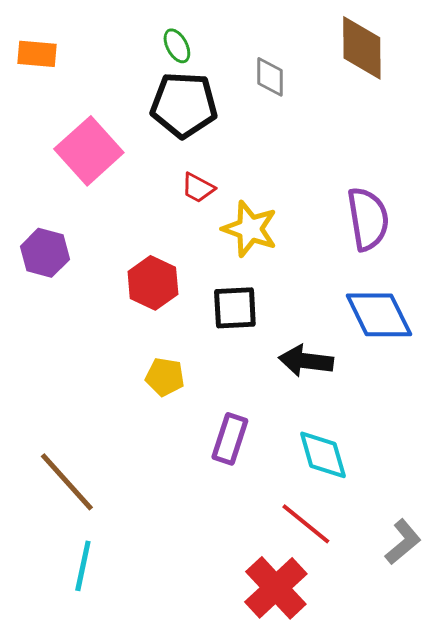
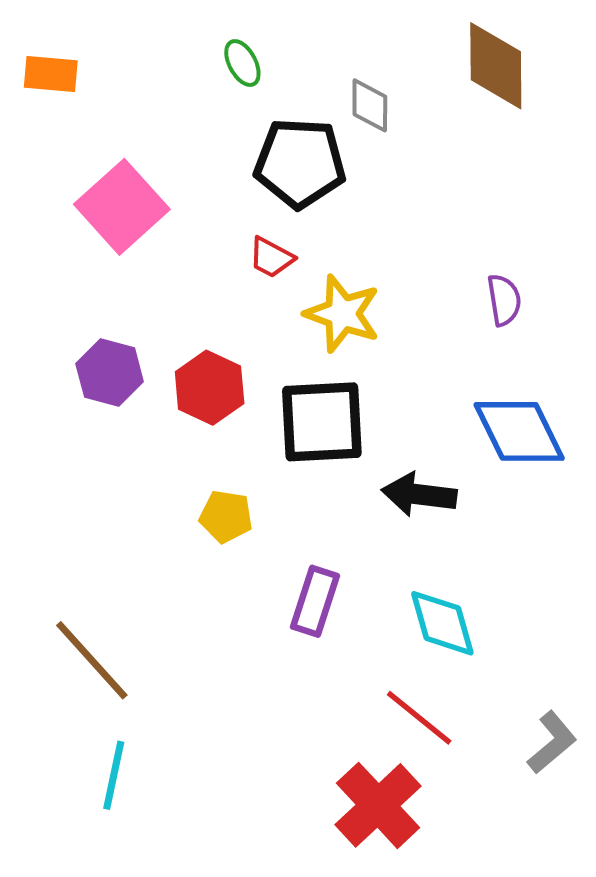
black pentagon: (184, 105) -> (300, 163), moved
purple semicircle: (368, 219) -> (504, 300), size x0.6
purple hexagon: (45, 253) -> (110, 373), moved
black square: (235, 308) -> (322, 422), size x1.4

